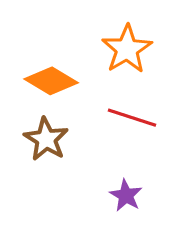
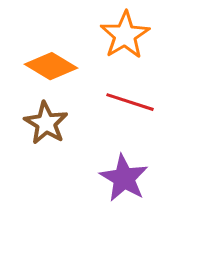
purple star: (126, 195) -> (124, 178), size x1.5

